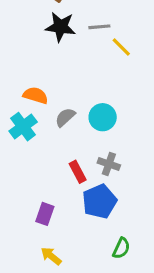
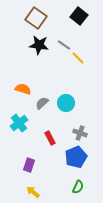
gray line: (99, 27) -> (64, 45), turned 40
cyan cross: (23, 127) -> (19, 123), moved
gray cross: (109, 164) -> (80, 133), moved
blue pentagon: (99, 201) -> (76, 157), moved

